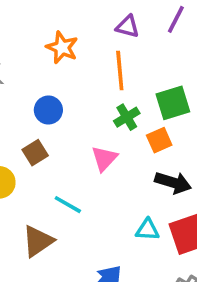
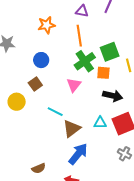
orange star: (62, 47) -> (47, 25), turned -30
green cross: (127, 117) -> (85, 61), size x1.5
orange square: (159, 140) -> (103, 73), turned 32
brown triangle: (38, 241) -> (72, 129), moved

